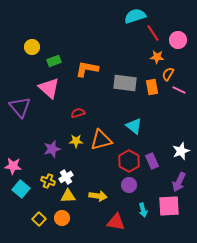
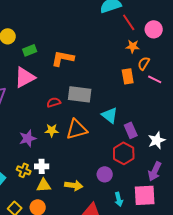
gray rectangle: (125, 83) -> (80, 94), moved
pink triangle: (49, 88) -> (25, 77), turned 50
red hexagon: (129, 161) -> (124, 153), moved
purple rectangle: (152, 161) -> (131, 130), moved
white cross: (66, 177) -> (42, 166), turned 32

